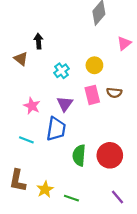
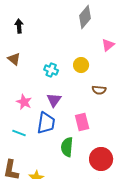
black arrow: (38, 41) -> (19, 26), moved
cyan cross: (62, 71) -> (51, 70), turned -32
pink rectangle: (92, 95) -> (82, 122), moved
red circle: (110, 155) -> (101, 159), moved

